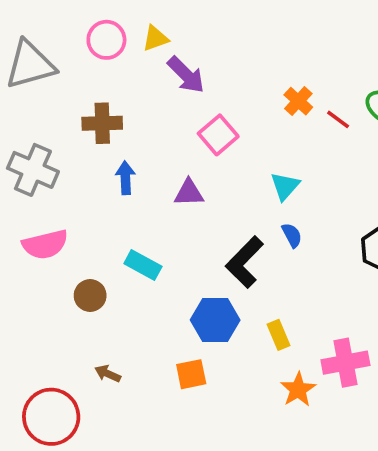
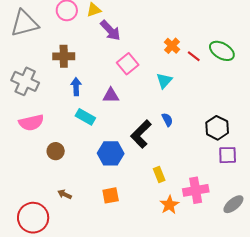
cyan triangle: (285, 186) -> (164, 81), moved
cyan rectangle: (143, 265) -> (85, 117), moved
blue hexagon: (215, 320) -> (111, 153), moved

